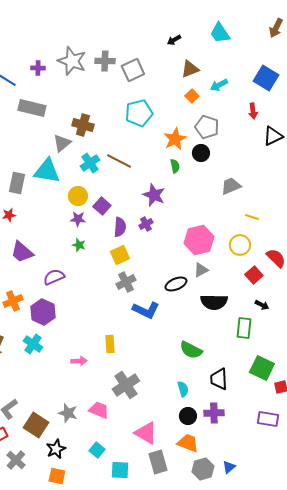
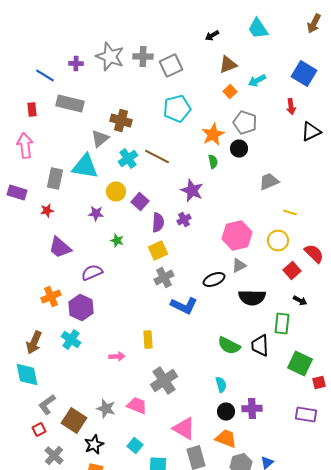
purple star: (78, 219) -> (96, 214), moved
black trapezoid: (219, 379) -> (260, 346), moved

